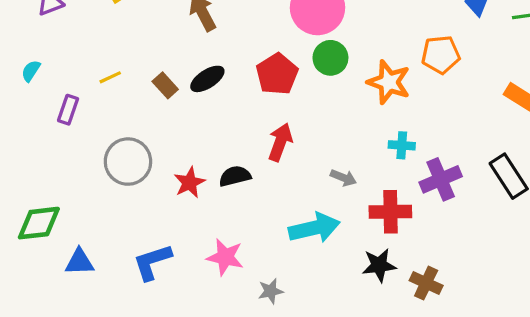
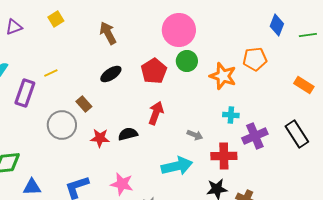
brown rectangle: (165, 85) -> (84, 104), moved
purple rectangle: (68, 110) -> (25, 93), size x1.5
red star: (190, 183) -> (100, 138), turned 30

